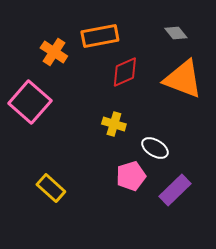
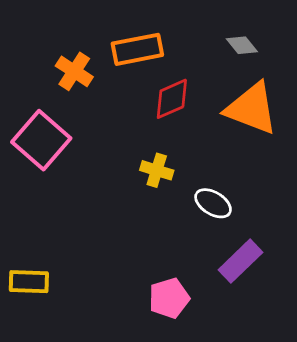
pink pentagon: (131, 176) -> (169, 298), moved
yellow rectangle: (51, 188) -> (29, 282), moved, turned -40

